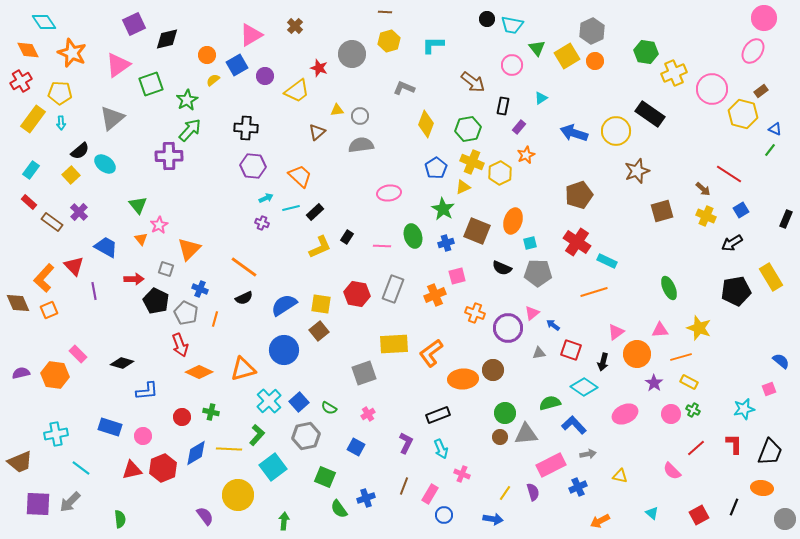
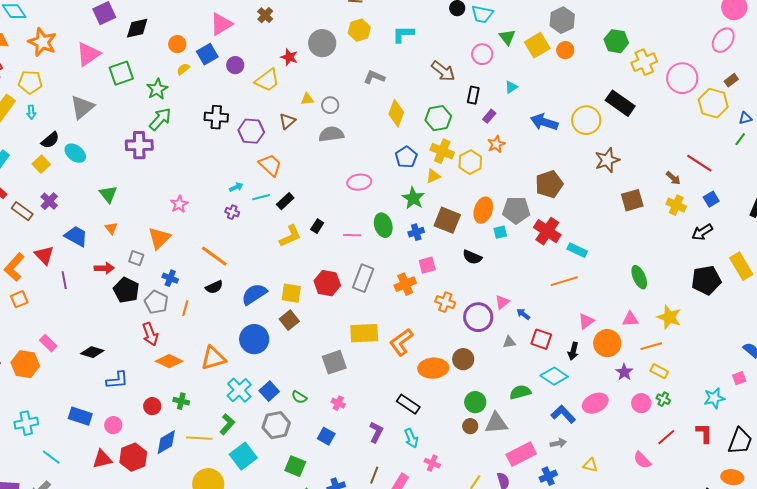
blue triangle: (775, 129) -> (745, 118), turned -40
purple hexagon: (253, 166) -> (251, 131), moved
pink star: (159, 225) -> (179, 204), moved
gray pentagon: (538, 273) -> (516, 210), moved
pink cross: (368, 414) -> (338, 403), turned -32
black rectangle: (438, 415) -> (408, 404), turned 55
blue L-shape: (574, 425) -> (563, 414), moved

